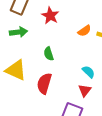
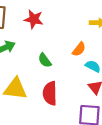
orange semicircle: (84, 31) -> (79, 49), moved

